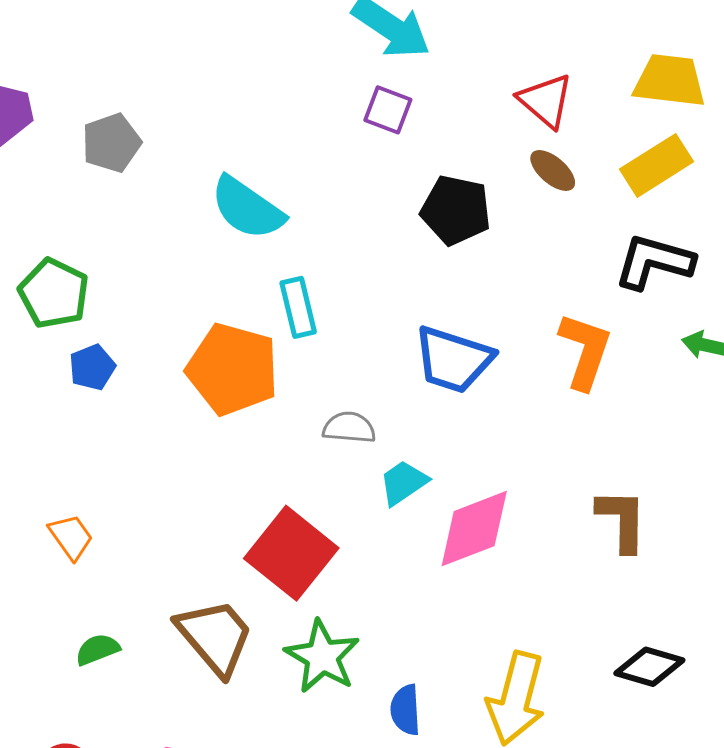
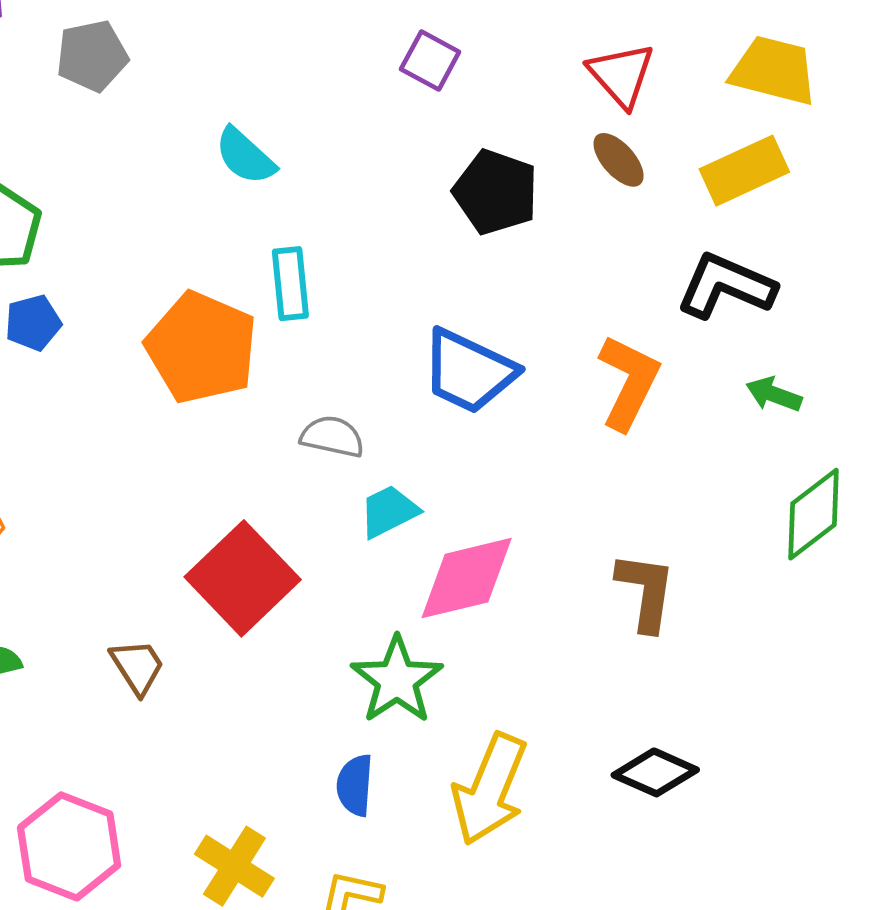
cyan semicircle: (247, 208) -> (245, 156), size x0.7
brown trapezoid: (215, 637) -> (137, 667), size x0.6
green star: (322, 657) -> (397, 680), moved

